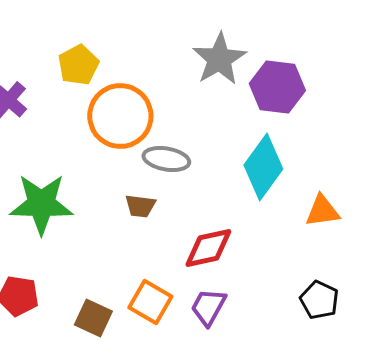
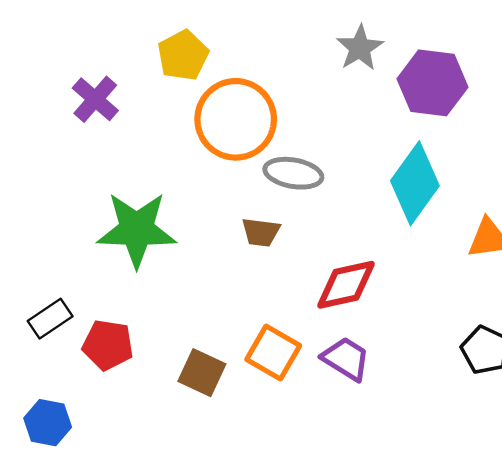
gray star: (219, 59) -> (360, 48), size x0.7
purple trapezoid: (208, 307) -> (346, 359), turned 93

